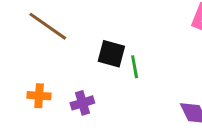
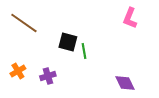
orange cross: (39, 96) -> (18, 71), turned -35

